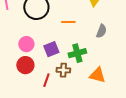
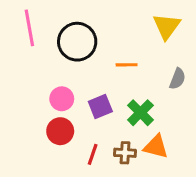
green cross: (77, 53) -> (140, 113), turned -30
brown cross: (63, 70) -> (125, 153), moved
orange triangle: (97, 75) -> (156, 147), moved

